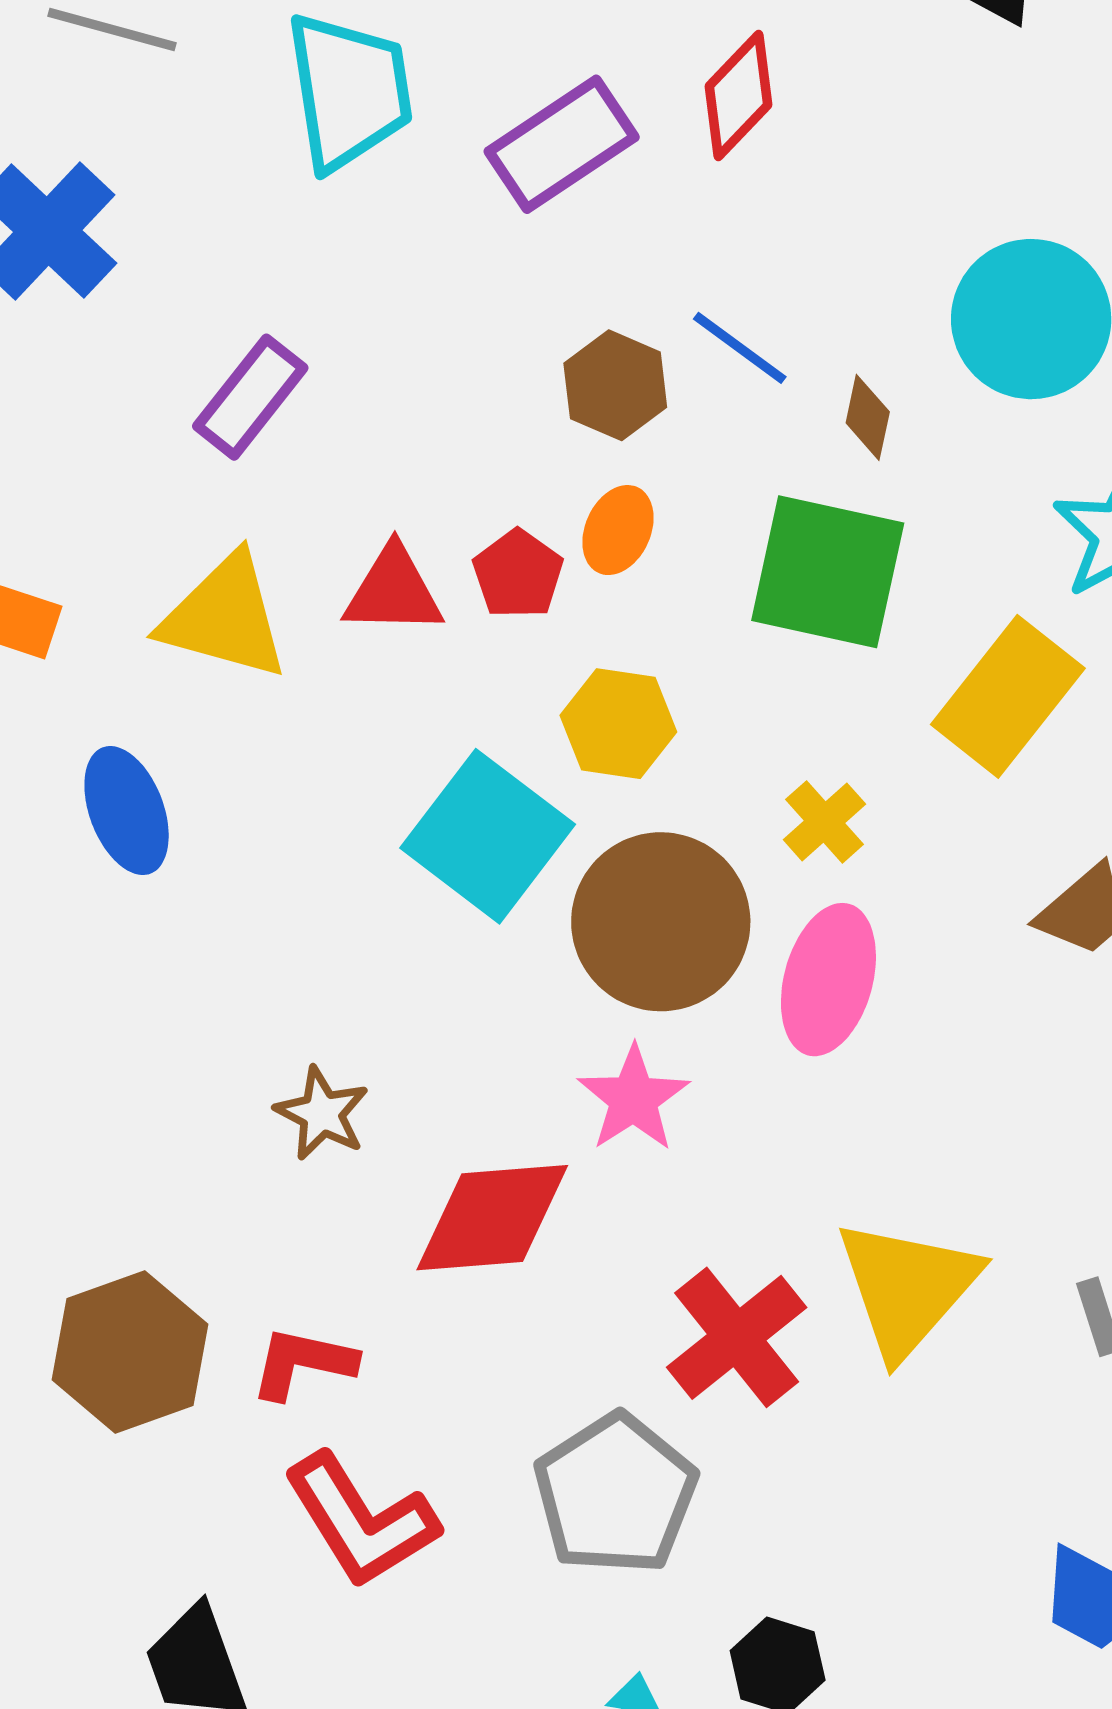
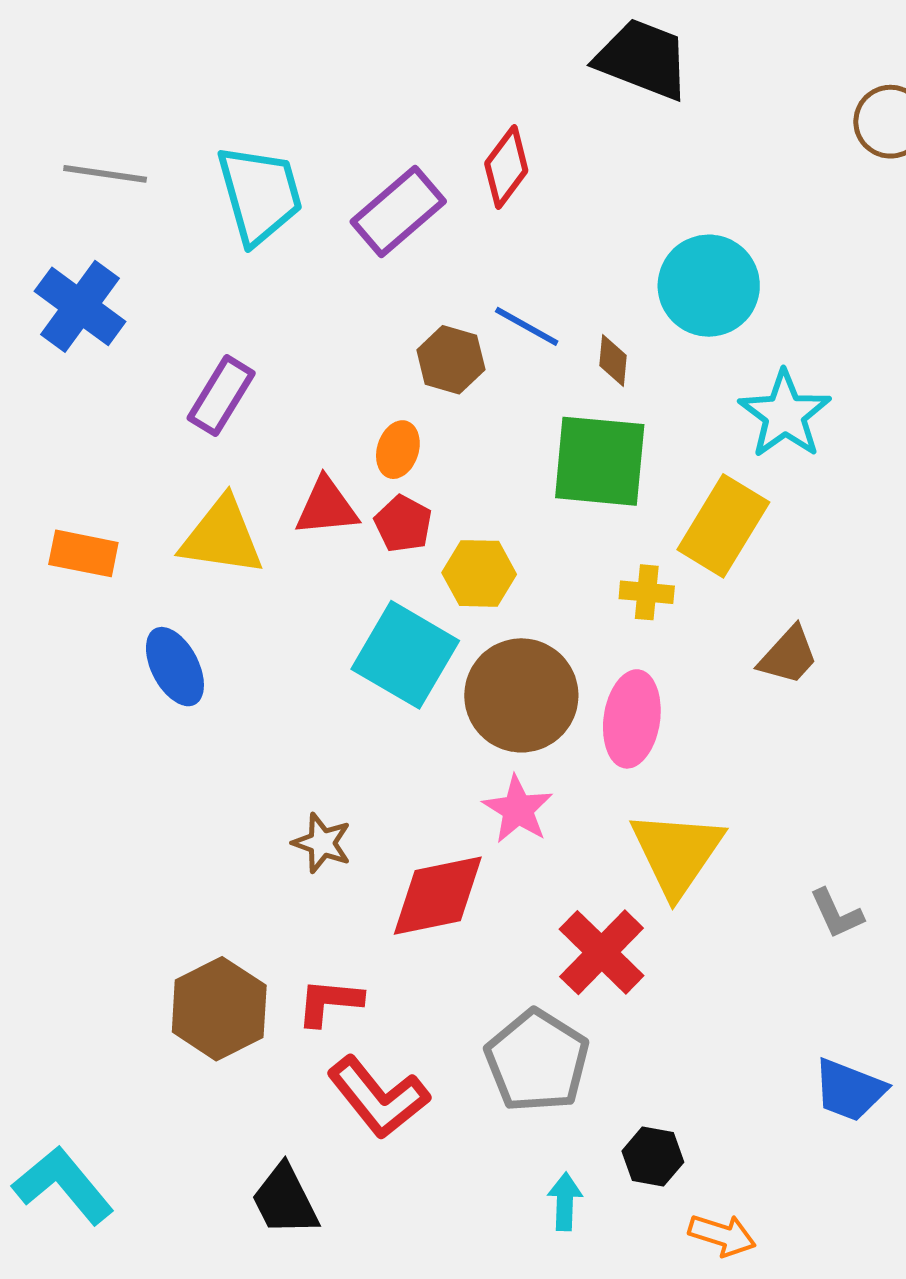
orange ellipse: (618, 530) -> (398, 450), moved
red pentagon: (518, 574) -> (403, 524), moved
yellow cross: (824, 822) -> (647, 592), moved, turned -36
yellow triangle: (907, 1288) -> (677, 853), moved

